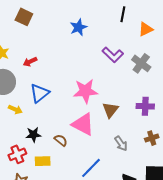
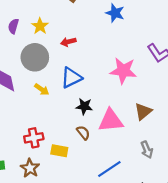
blue star: (78, 27) -> (115, 13), moved, turned 30
pink star: (85, 91) -> (123, 71), moved
pink triangle: (83, 124) -> (111, 121), turned -45
black star: (33, 135) -> (84, 106), moved

